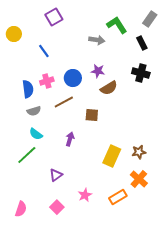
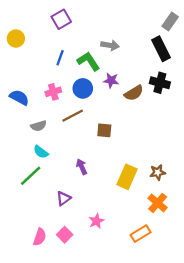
green L-shape: (117, 25) -> (88, 61), moved
black rectangle: (142, 43) -> (161, 49), size x1.5
blue line: (44, 51) -> (60, 58), moved, turned 56
brown semicircle: (109, 88) -> (134, 93), moved
blue semicircle: (28, 89) -> (19, 97), moved, turned -54
purple arrow: (70, 139) -> (82, 167), moved, turned -40
orange rectangle: (118, 197) -> (141, 234), moved
pink semicircle: (21, 209) -> (40, 237), moved

